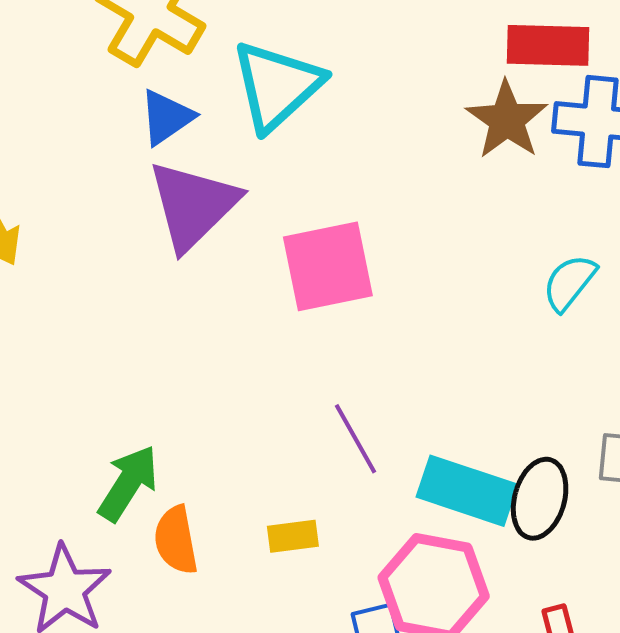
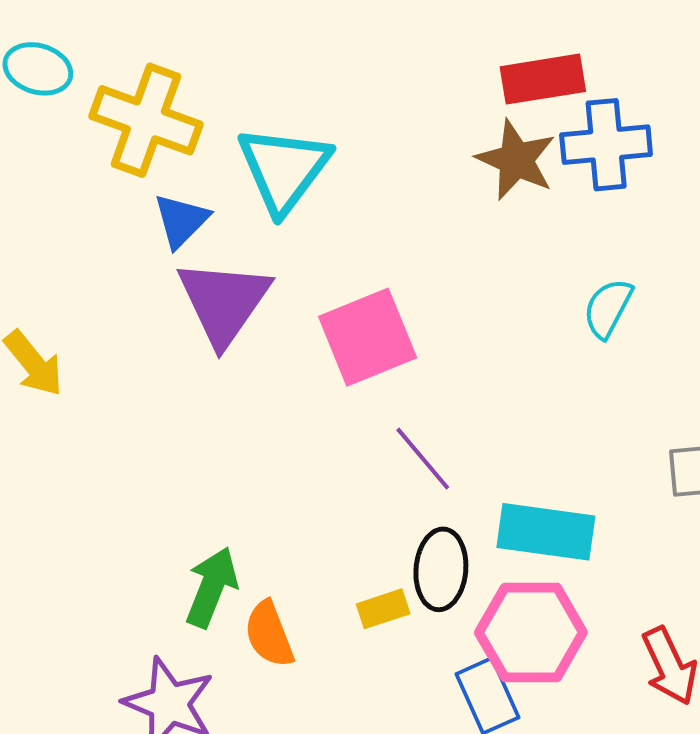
purple line: (355, 439) -> (423, 459), moved
black ellipse: (540, 499) -> (441, 569), moved

